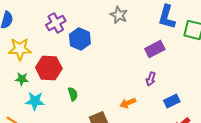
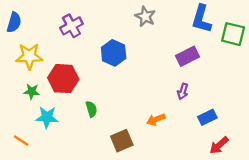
blue hexagon: (80, 39) -> (114, 53), moved

